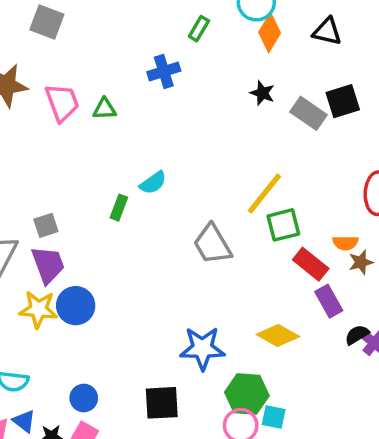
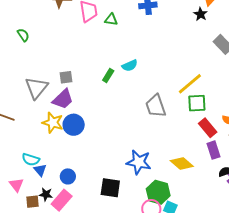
black star: (262, 93) -> (201, 14), moved
purple trapezoid: (48, 265) -> (63, 99), turned 55
blue triangle: (24, 421) -> (40, 170), moved

